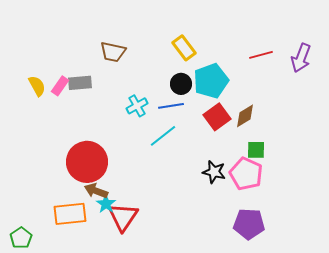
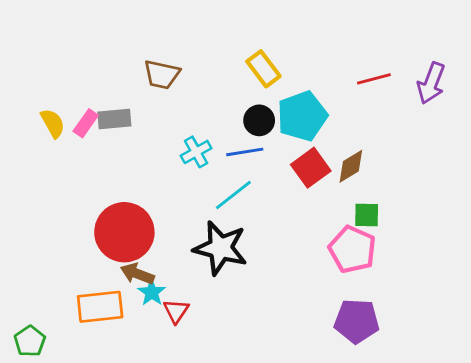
black star: (214, 172) -> (220, 248), moved, size x1.6
red triangle: (123, 217) -> (176, 311), size x0.6

